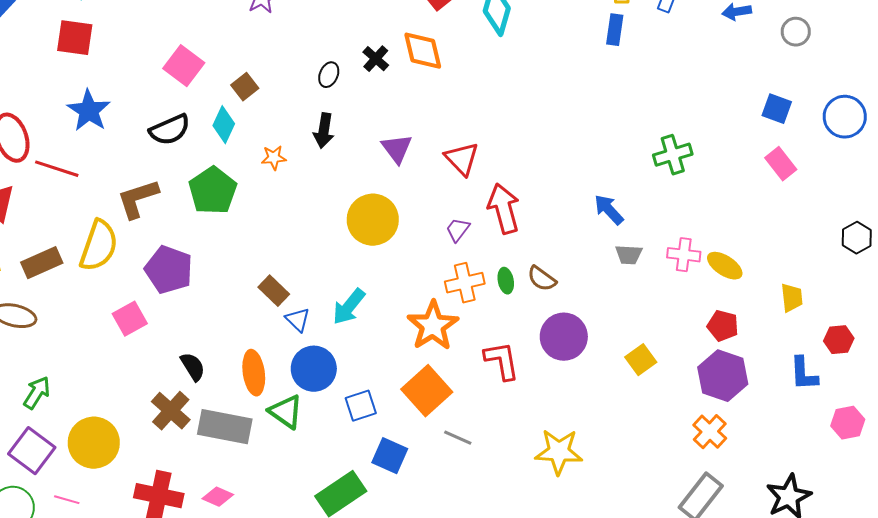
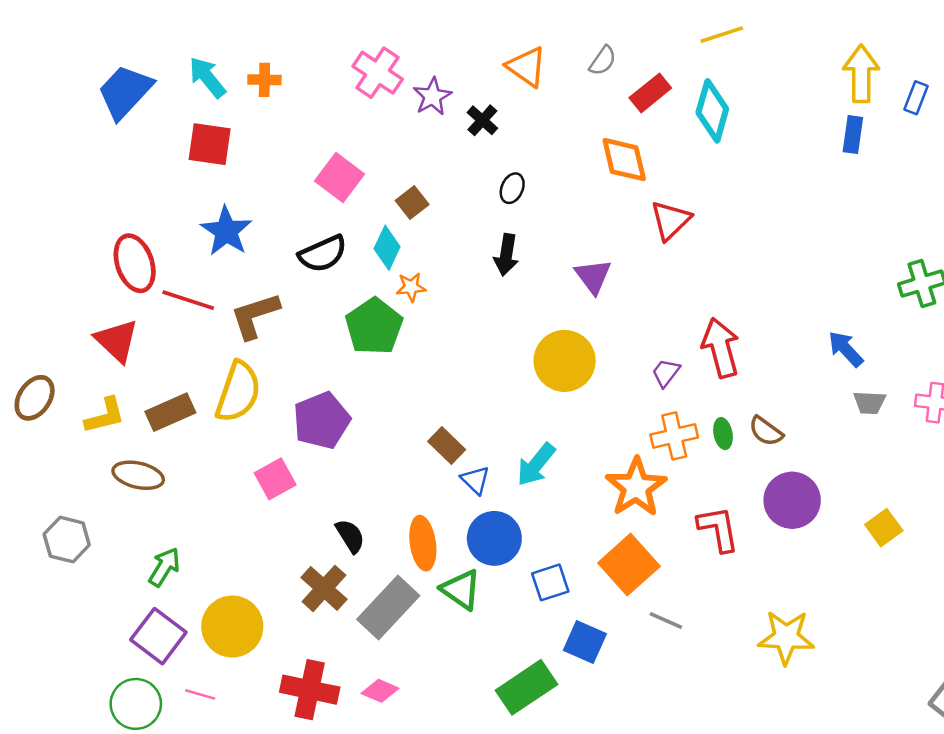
black cross: (376, 59) -> (482, 120), moved
orange star: (274, 158) -> (411, 287), moved
red triangle: (462, 159) -> (671, 220), moved, turned 30
brown L-shape: (138, 199) -> (255, 316), moved
purple pentagon: (169, 270) -> (322, 420), turned 30
gray rectangle: (225, 427) -> (388, 607), turned -58

